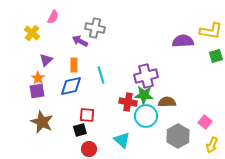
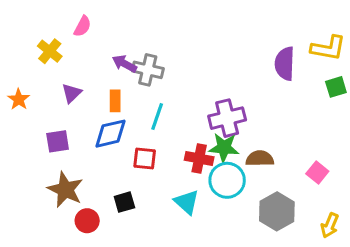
gray cross: (95, 28) -> (148, 70), moved
purple semicircle: (183, 41) -> (285, 64), turned -85
cyan line: (101, 75) -> (157, 117), turned 36
orange star: (38, 78) -> (19, 99), moved
red square: (87, 115) -> (145, 158), moved
pink square: (205, 122) -> (317, 172), moved
cyan triangle: (122, 140) -> (187, 202), moved
red circle: (89, 149) -> (87, 221), moved

